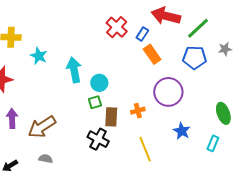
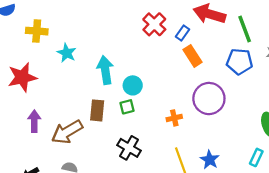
green line: (198, 28) -> (245, 29), turned -70
brown rectangle: (111, 117) -> (97, 110), moved
blue star: (182, 131) -> (210, 160), moved

